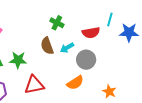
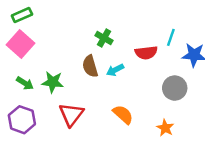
gray circle: (86, 60) -> (175, 88), moved
orange semicircle: (75, 83) -> (123, 114), turned -108
red triangle: (34, 85) -> (71, 114), turned -45

